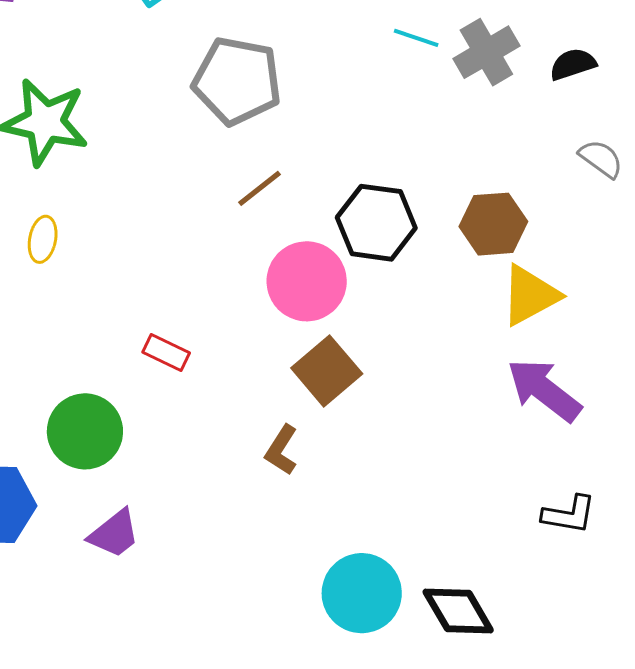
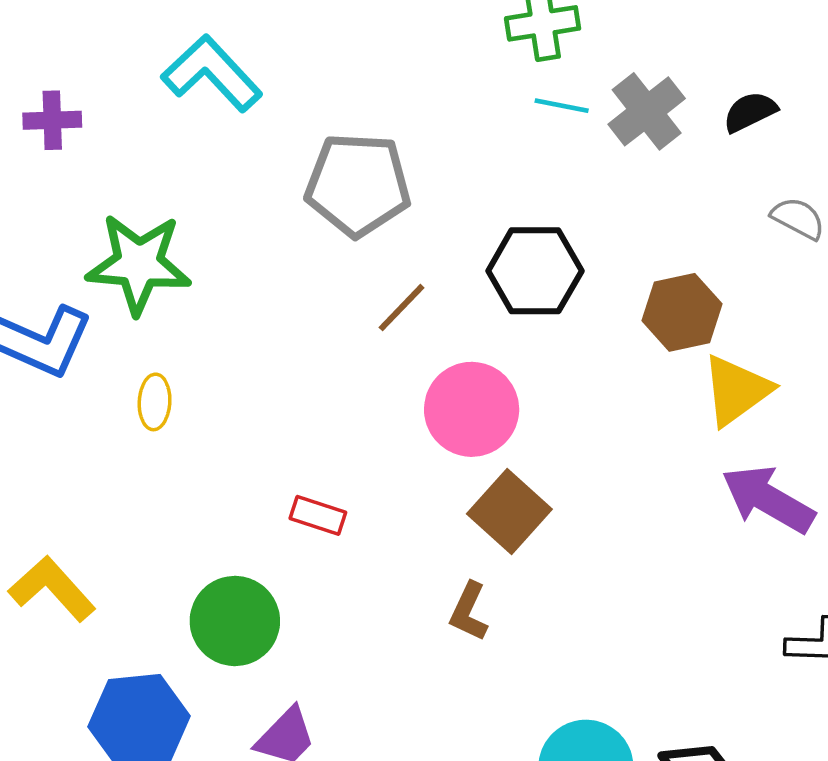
black hexagon: (376, 223) -> (535, 271), moved

